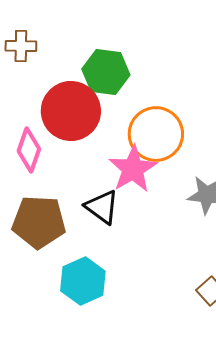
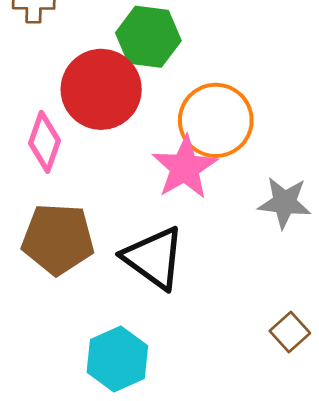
black triangle: (102, 207) -> (154, 258), moved, size x1.4
cyan hexagon: (83, 281) -> (117, 359), moved

